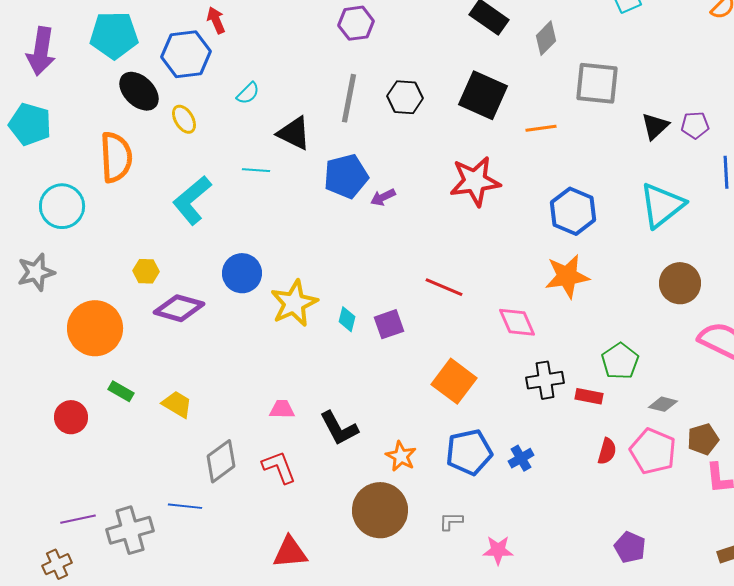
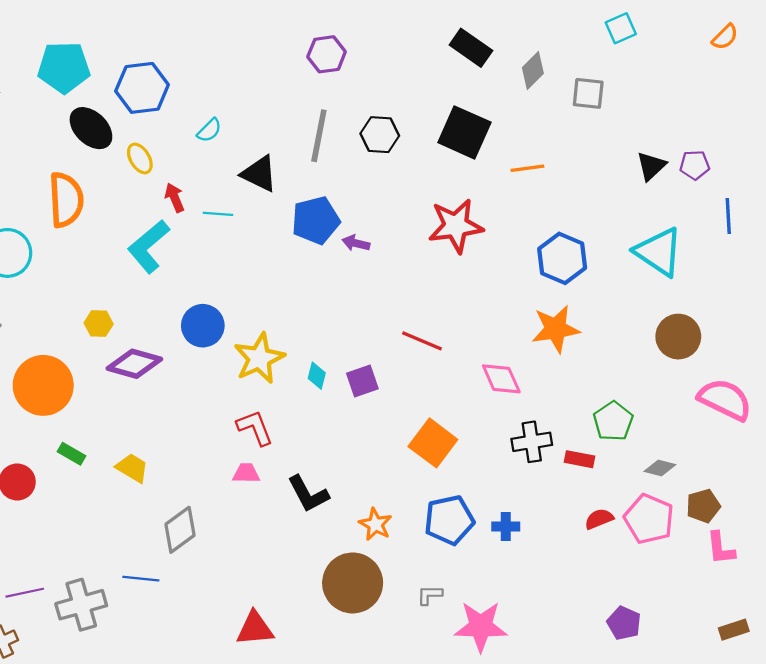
red arrow: (216, 20) -> (175, 198), moved
gray square: (597, 83) -> (588, 93), moved, size x0.7
purple arrow: (383, 197) -> (356, 243), turned 40
cyan triangle: (662, 205) -> (659, 252), turned -48
red semicircle: (607, 451) -> (599, 519), turned -128
blue cross: (521, 458) -> (506, 527), turned 30
red L-shape: (279, 467) -> (255, 428), moved
pink star: (498, 550) -> (481, 626), size x1.6

